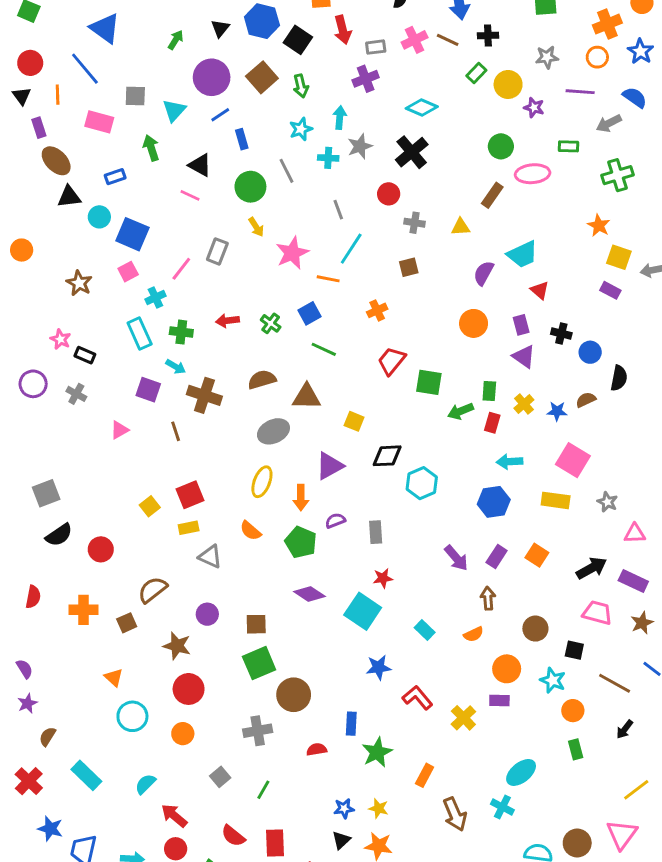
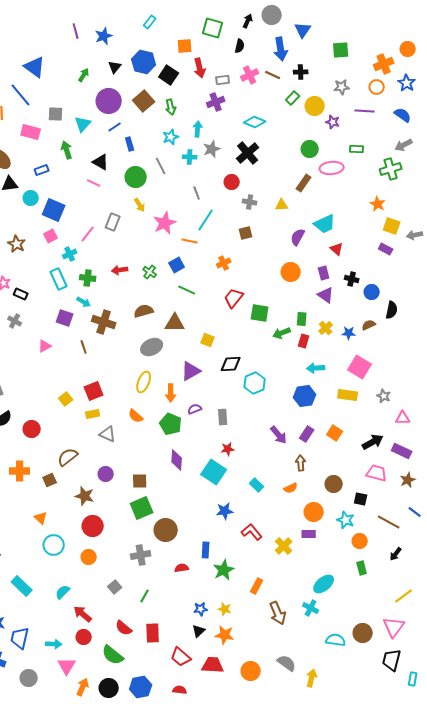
gray arrow: (609, 123) -> (404, 145), moved
purple diamond: (309, 594) -> (177, 460), turned 60

